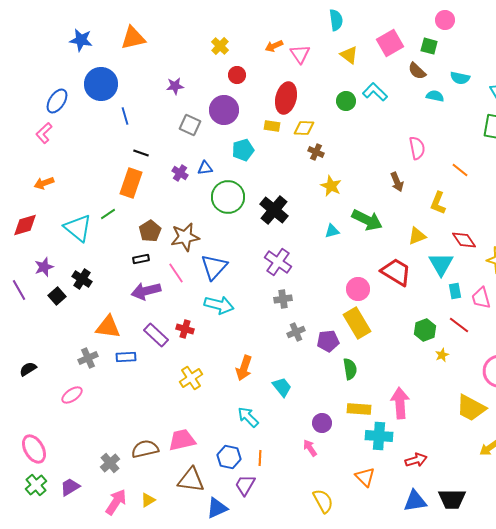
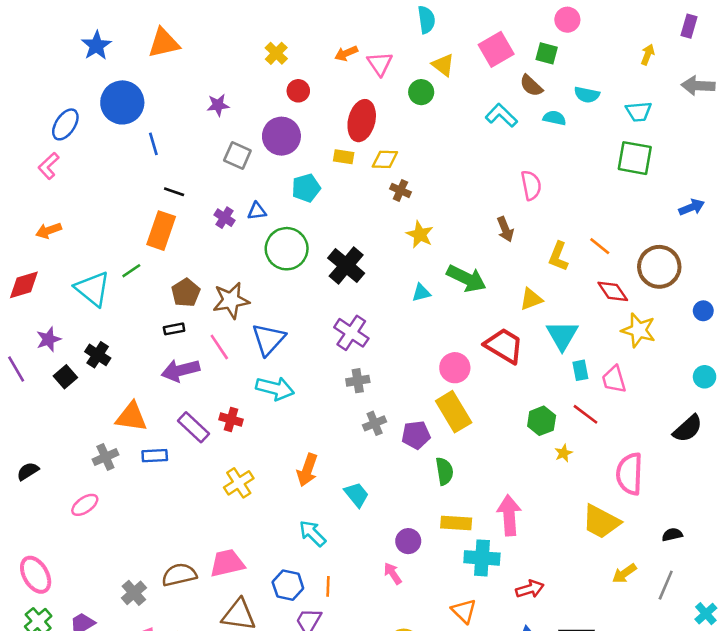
blue star: (81, 40) -> (96, 46), turned 30
cyan L-shape: (375, 92) -> (501, 115), moved
green circle: (346, 101) -> (421, 92), moved
orange line: (460, 170) -> (600, 246), moved
red diamond: (464, 240) -> (613, 291), moved

